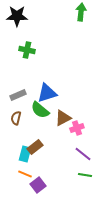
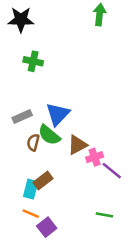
blue triangle: (47, 93) -> (58, 114), turned -30
brown semicircle: (16, 118) -> (33, 142), moved
purple line: (83, 154) -> (112, 171), moved

